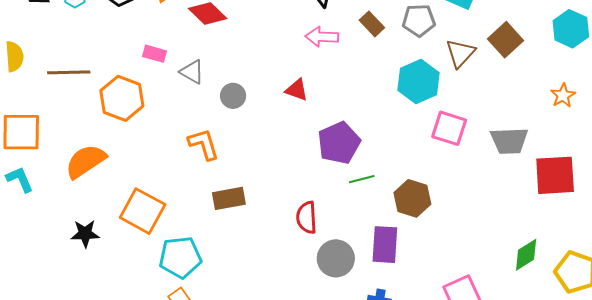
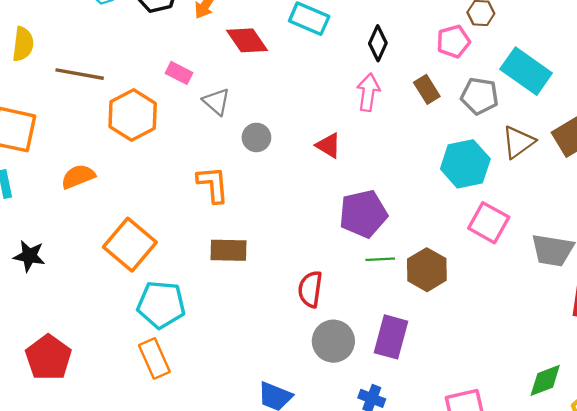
pink arrow: (322, 37) -> (368, 92), turned 84
orange semicircle: (86, 161) -> (78, 177), size x0.7
brown hexagon: (412, 198) -> (427, 270), moved
black star: (85, 234) -> (29, 256), moved

